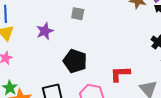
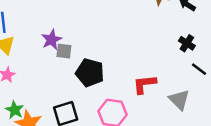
gray square: (78, 14) -> (64, 51), moved

